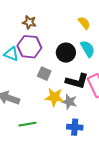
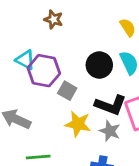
purple hexagon: (29, 47) -> (44, 71), moved
gray star: (69, 102) -> (110, 131), moved

